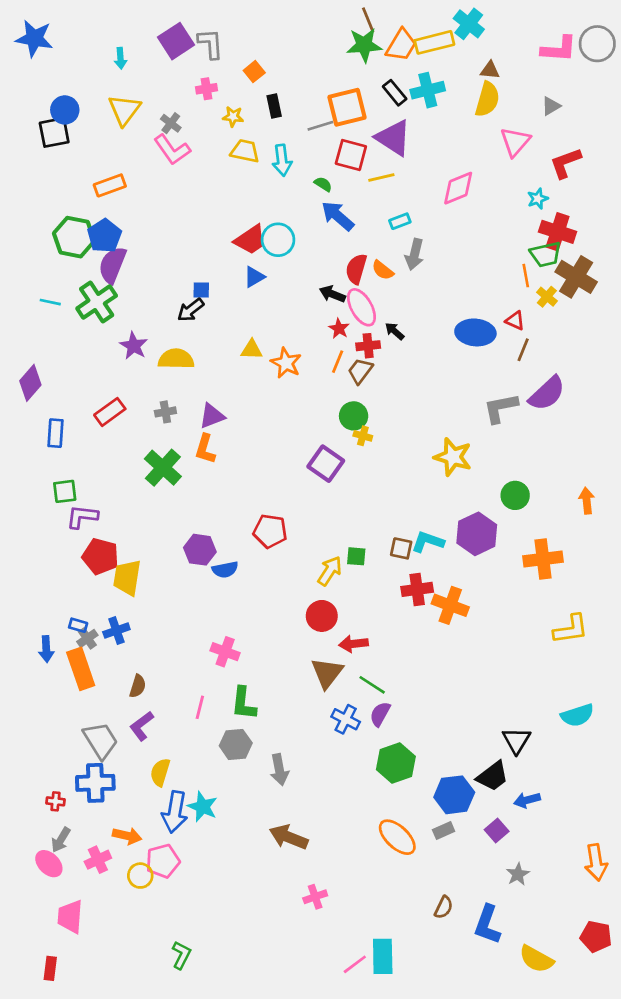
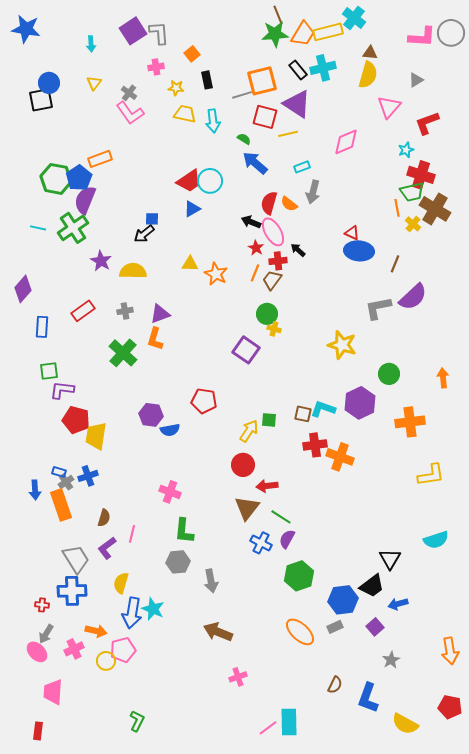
yellow triangle: (124, 110) -> (94, 83), size x0.6
orange rectangle: (110, 185) -> (100, 159), moved
red triangle: (515, 321) -> (352, 233), moved
pink line: (200, 707) -> (132, 534), moved

